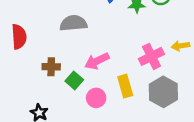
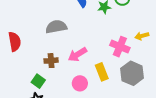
pink cross: (151, 56) -> (120, 47), turned -36
brown cross: (51, 67) -> (51, 61), moved
green square: (74, 80) -> (38, 81), moved

